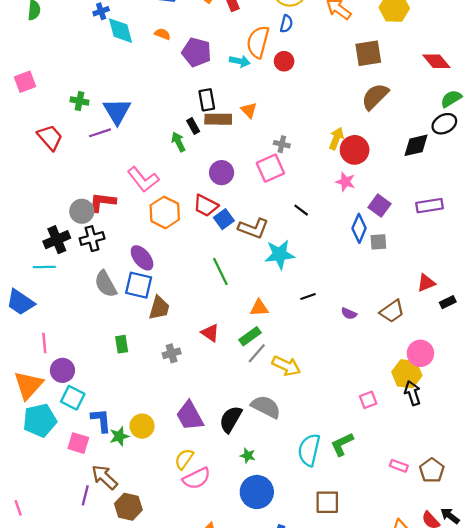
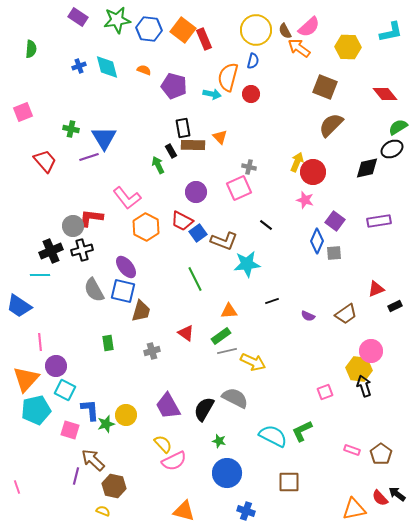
blue cross: (101, 11) -> (79, 66), moved
brown square: (368, 53) -> (325, 87), turned 30
gray line: (257, 353) -> (227, 351), turned 36
cyan semicircle: (309, 450) -> (273, 436), turned 104
yellow semicircle: (184, 459) -> (163, 444), turned 102

